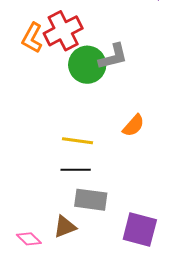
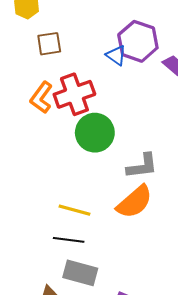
gray L-shape: (113, 57) -> (142, 166), moved
orange semicircle: (133, 126) -> (135, 202), size x1.5

